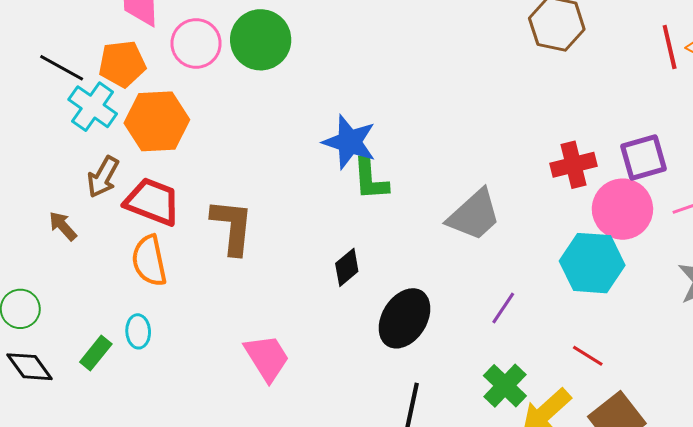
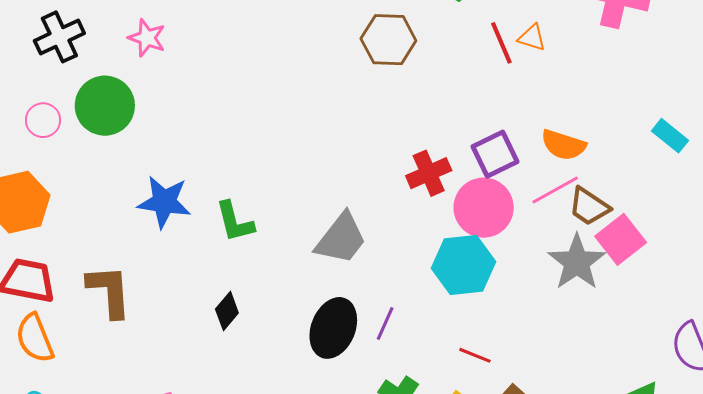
pink circle: (196, 43) -> (43, 120), size x0.7
blue star: (349, 142) -> (164, 202), moved
black ellipse: (405, 318) -> (333, 328), moved

